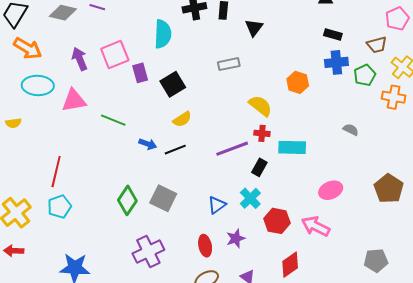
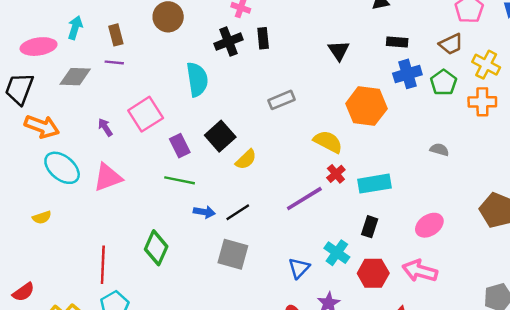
black triangle: (254, 28) -> (339, 51), moved
purple arrow: (80, 59) -> (105, 127), size x0.7
purple rectangle: (140, 73) -> (180, 146), moved
orange hexagon: (298, 82) -> (366, 106), size x1.5
cyan ellipse: (38, 85) -> (62, 168), turned 48
yellow semicircle: (182, 119) -> (246, 159), moved
green line: (113, 120) -> (180, 180), moved
red cross: (262, 133) -> (336, 174), turned -35
black rectangle: (259, 167) -> (370, 227), moved
gray square: (163, 198) -> (233, 254), moved
green diamond: (127, 200) -> (156, 248), moved

